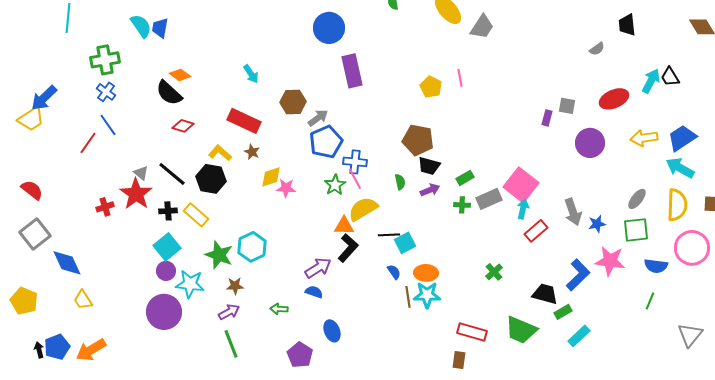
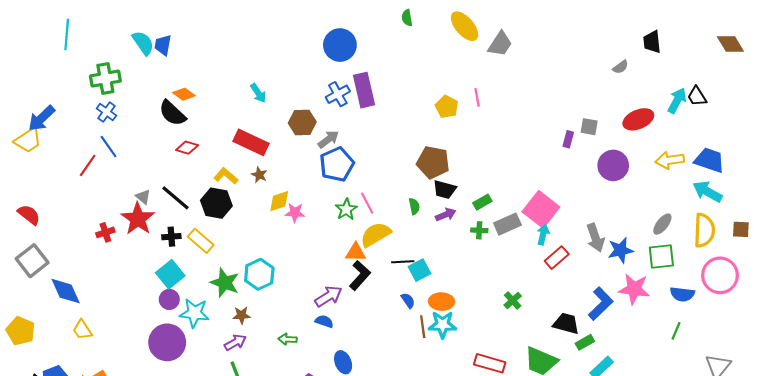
blue trapezoid: (682, 138) -> (710, 160), turned 52
blue cross: (355, 162) -> (338, 94), moved, turned -35
blue star: (597, 224) -> (621, 250), size x1.4

